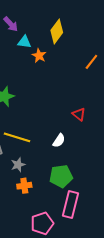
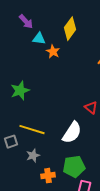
white semicircle: (59, 141) -> (72, 133), size x1.6
orange cross: (24, 186) -> (48, 176), moved

